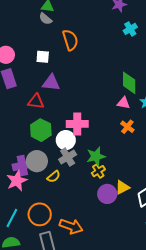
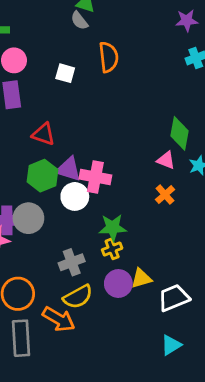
purple triangle: (51, 83) -> (68, 169), moved
gray cross: (68, 157) -> (72, 262), moved
yellow semicircle: (54, 177) -> (78, 297), moved, size x1.5

